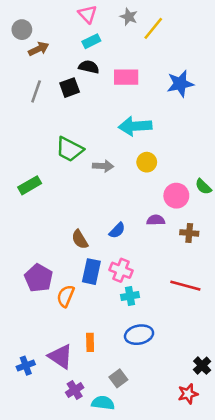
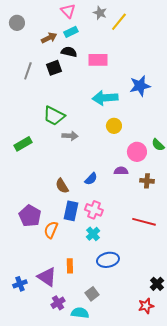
brown arrow: (39, 49) -> (49, 38), moved
blue star: (180, 84) -> (140, 86), moved
gray arrow: (103, 166) -> (70, 136), moved
cyan cross: (130, 296) -> (93, 234), moved, turned -32

